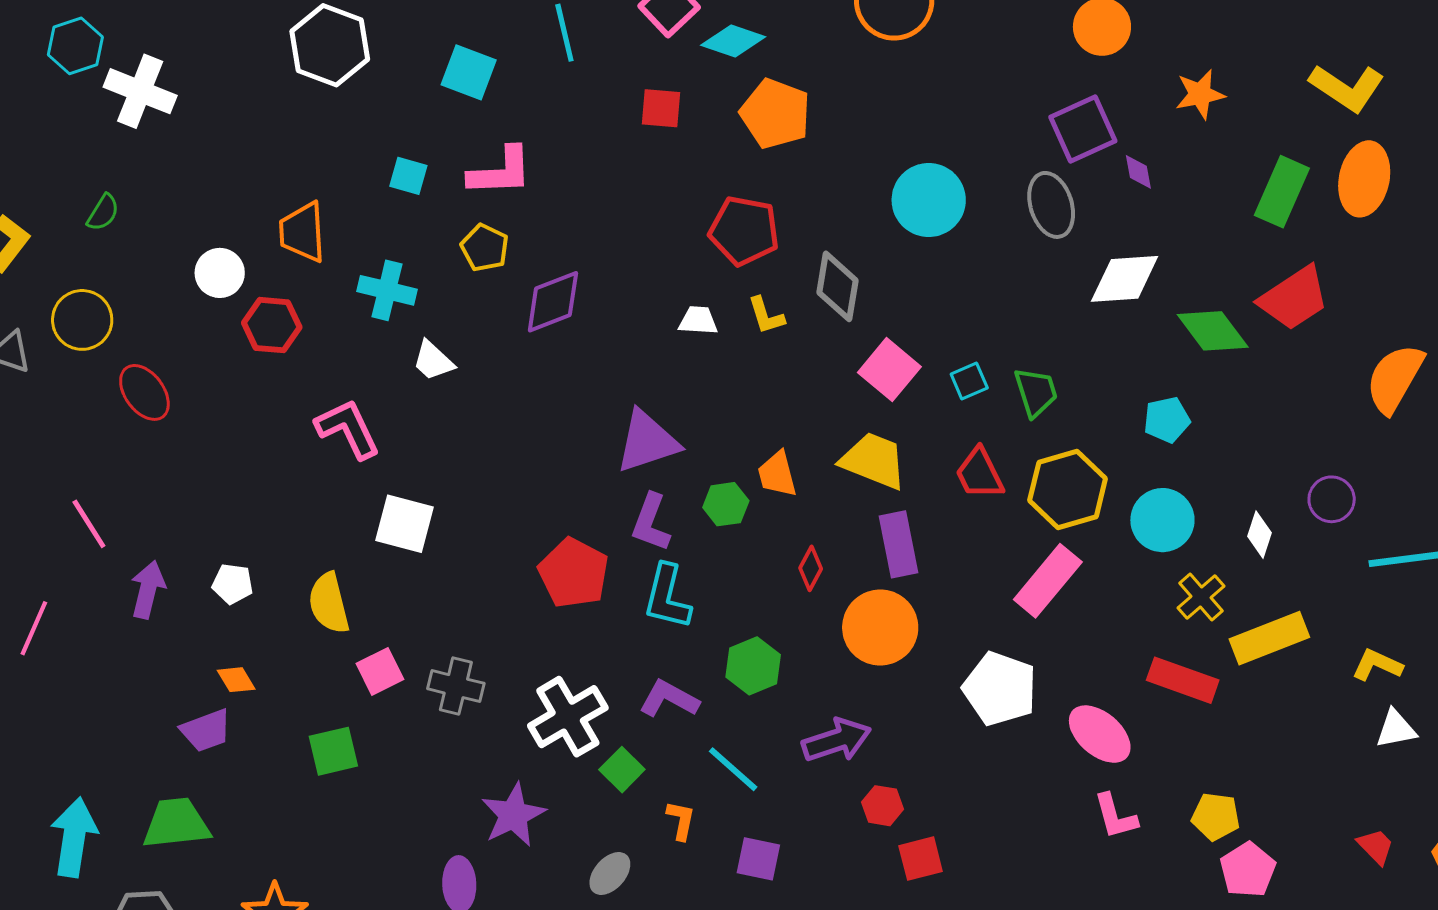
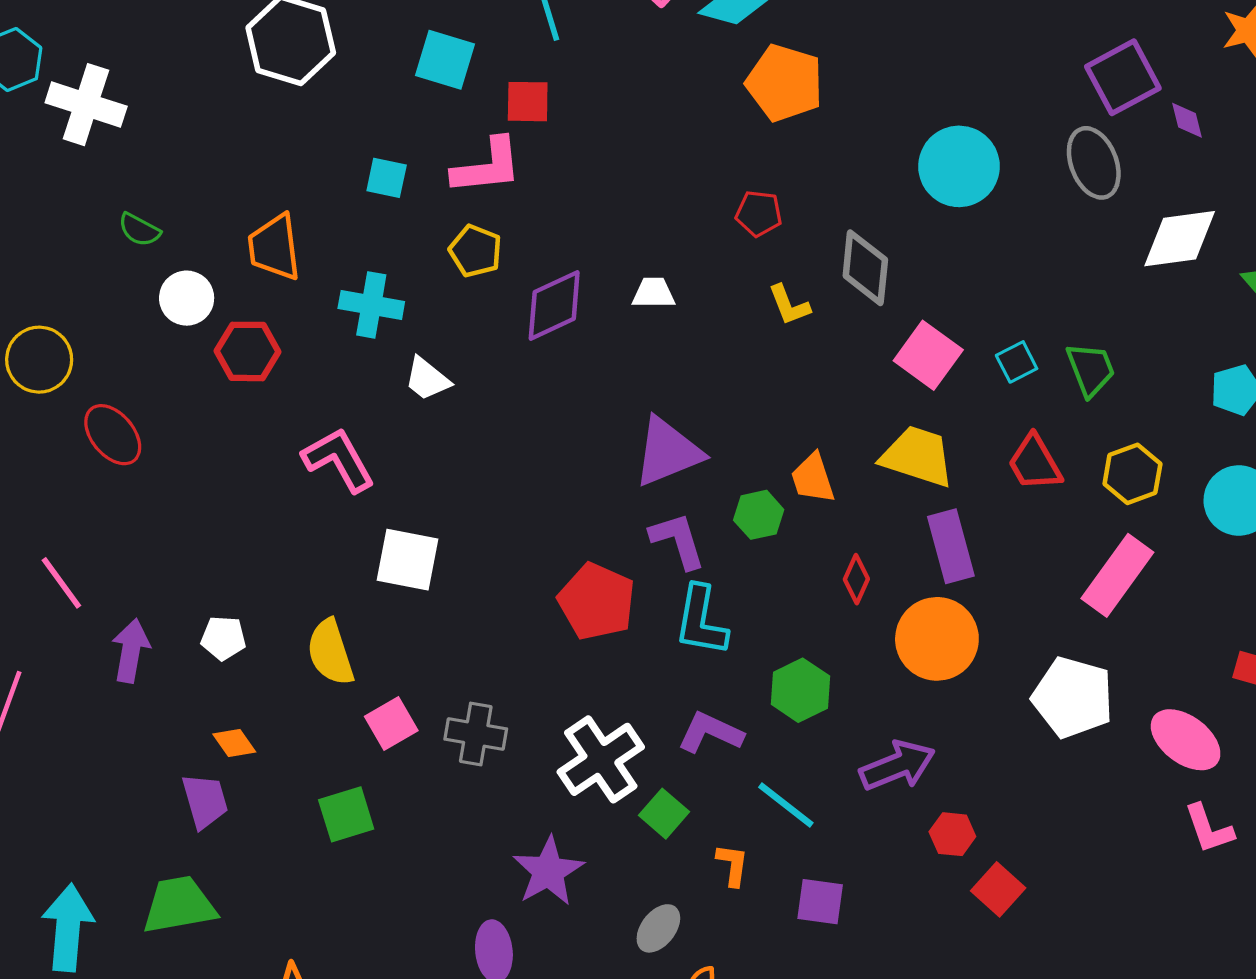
red square: (661, 108) -> (528, 102), moved
green semicircle: (103, 213) -> (139, 230), moved, turned 90
red pentagon: (744, 231) -> (759, 213), size x0.6
white trapezoid: (698, 320) -> (653, 293), moved
yellow hexagon: (1068, 489) -> (1132, 474), size x0.7
purple L-shape: (651, 523) -> (678, 540), turned 146
purple trapezoid: (206, 730) -> (205, 801), turned -82
red square: (921, 859) -> (998, 889), turned -30

